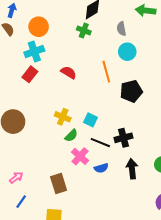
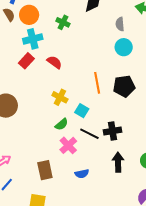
orange circle: (39, 27) -> (29, 15), moved
green cross: (84, 30) -> (63, 22), moved
red semicircle: (69, 72) -> (54, 62), moved
orange line: (106, 72) -> (97, 83), moved
yellow cross: (63, 117) -> (60, 97), moved
blue semicircle: (101, 168) -> (82, 174), moved

